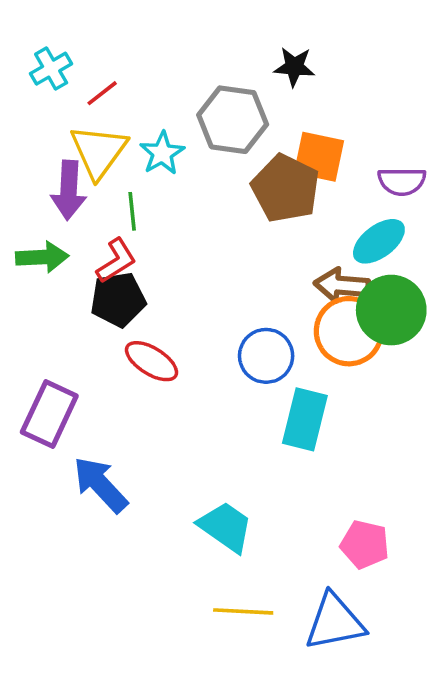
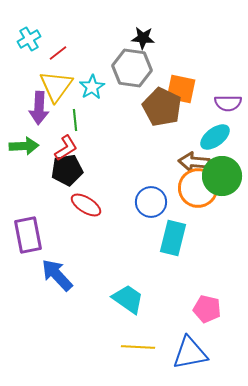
black star: (294, 67) -> (143, 38), moved
purple rectangle: (49, 414) -> (28, 235), turned -36

